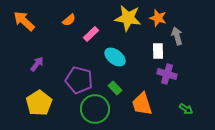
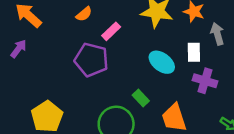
cyan ellipse: (115, 57) -> (162, 62), moved
purple arrow: (37, 64) -> (19, 49), moved
purple pentagon: (79, 80) -> (91, 60), moved

